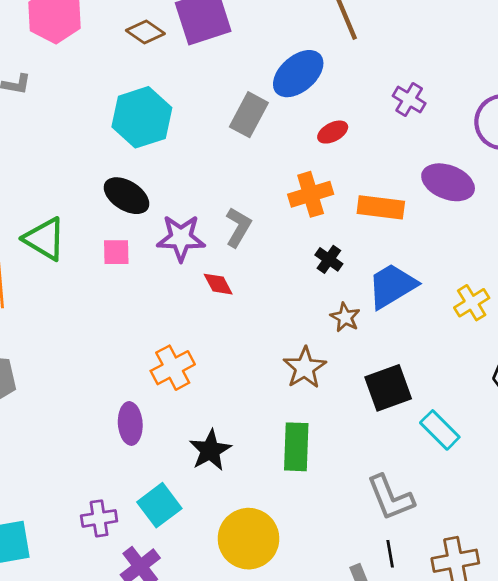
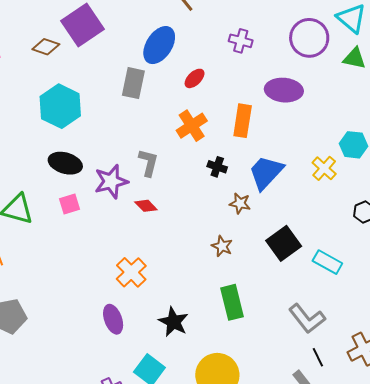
orange rectangle: (381, 207) -> (243, 121), turned -72
brown star: (305, 368) -> (222, 246), size x0.7

